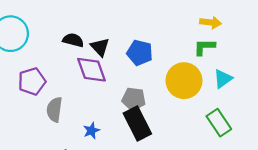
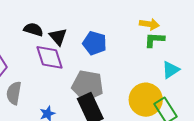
yellow arrow: (210, 22) -> (149, 24), moved
yellow circle: (184, 81) -> (146, 100), moved
gray pentagon: (134, 99) -> (88, 86), size x1.4

